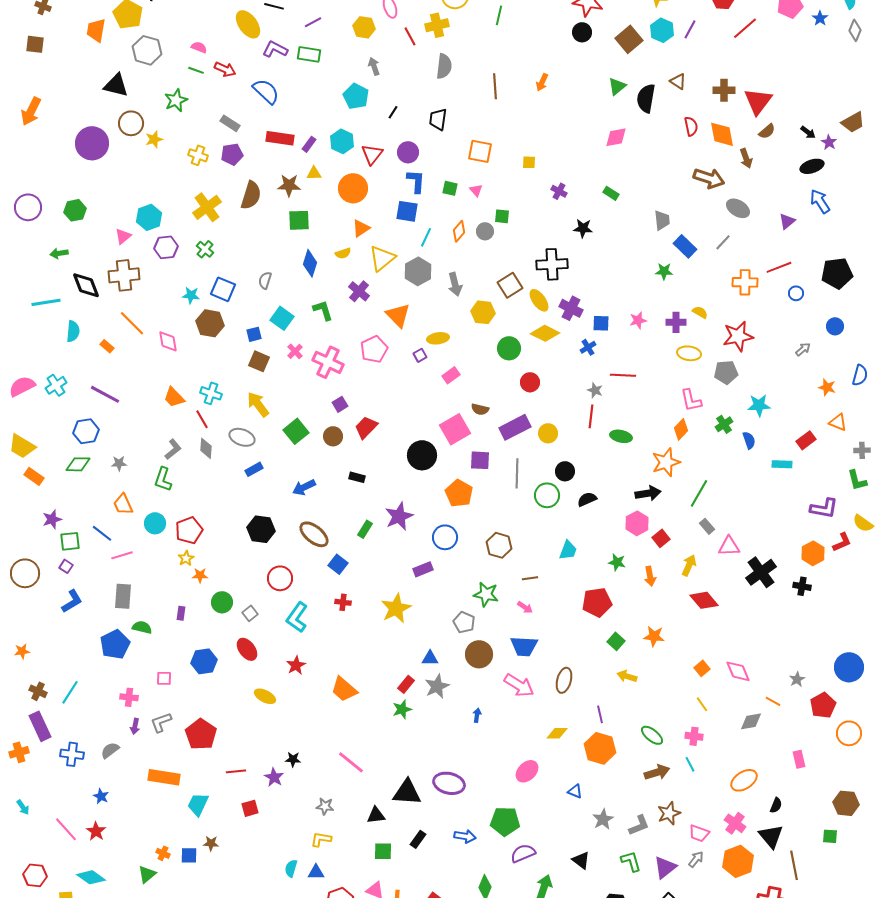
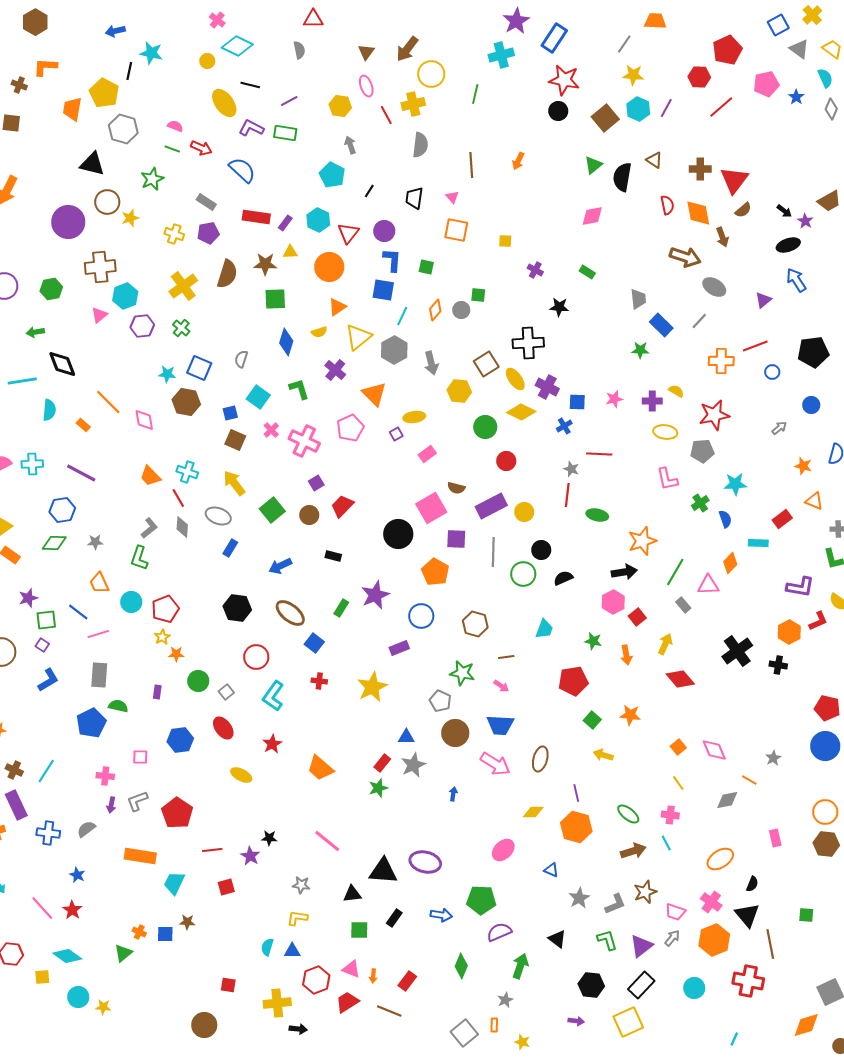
pink triangle: (476, 190) -> (452, 197), moved
brown cross: (124, 275) -> (100, 267), moved
cyan cross: (56, 385) -> (32, 464), turned 30
orange diamond: (681, 429) -> (730, 563), moved
blue rectangle: (254, 469) -> (230, 548), turned -30
pink triangle: (729, 546) -> (708, 585), moved
red pentagon: (823, 705) -> (827, 708), moved, turned -30
brown hexagon: (846, 803) -> (826, 844), moved

